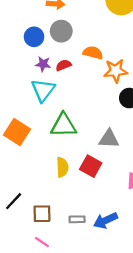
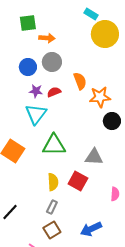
orange semicircle: (93, 53) -> (80, 81), turned 54
brown square: (42, 214) -> (52, 230), moved, turned -30
gray rectangle: (77, 219) -> (52, 207), moved, turned -64

